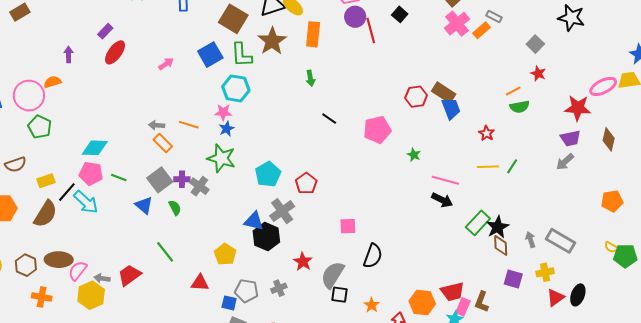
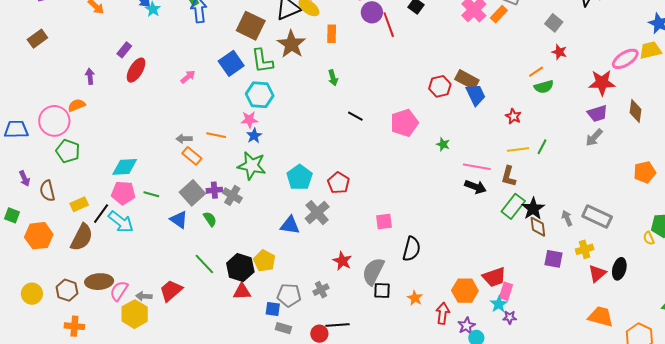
orange rectangle: (313, 34) -> (332, 34), size x0.7
brown semicircle: (16, 164) -> (47, 191), turned 100
black hexagon: (266, 237) -> (240, 268), moved
yellow semicircle: (611, 247) -> (649, 238), moved, turned 40
orange cross: (42, 297) -> (74, 326), moved
brown L-shape: (482, 302) -> (509, 176), moved

